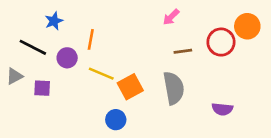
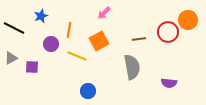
pink arrow: (171, 17) -> (104, 13), moved
black line: (33, 47) -> (14, 28), moved
orange square: (130, 87) -> (99, 41), moved

